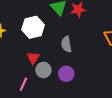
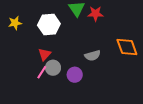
gray semicircle: (66, 44) -> (93, 55), moved, turned -105
pink line: (23, 84) -> (42, 72), moved

